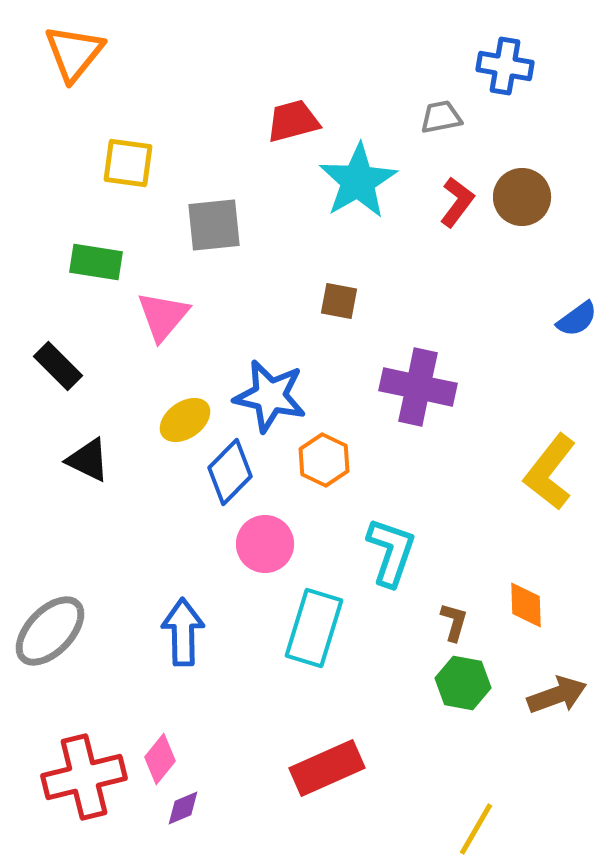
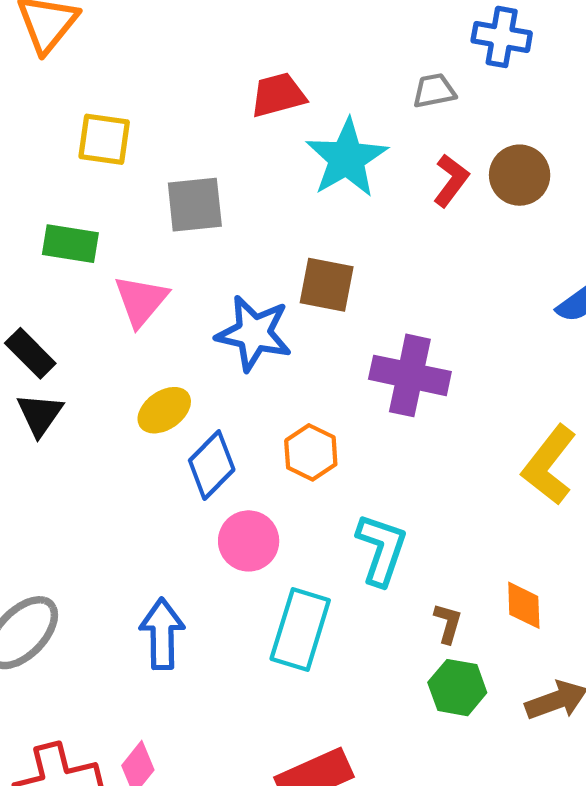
brown square: (339, 301) -> (327, 285), size x1.4
blue star: (270, 396) -> (254, 333), moved
black triangle: (88, 460) -> (40, 414), moved, turned 39

